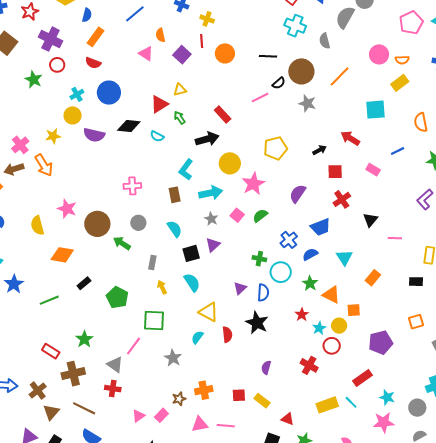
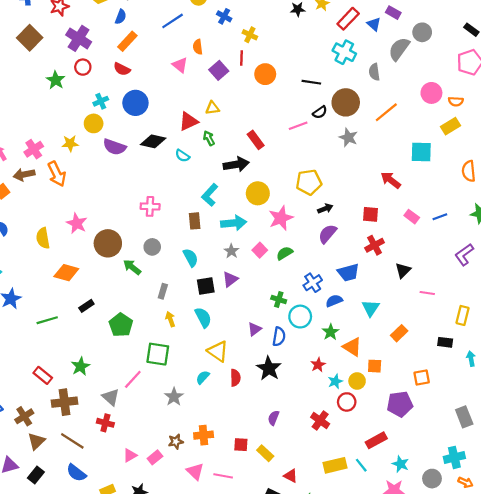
black arrow: (320, 150) -> (325, 209), moved
blue line: (398, 151) -> (440, 217), moved
orange square: (416, 322) -> (422, 377), moved
pink triangle: (200, 424) -> (195, 471), turned 48

